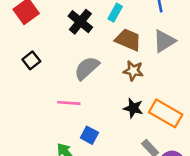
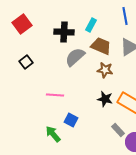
black cross: (80, 22) -> (64, 32), turned -36
gray semicircle: (87, 68) -> (75, 57), moved

